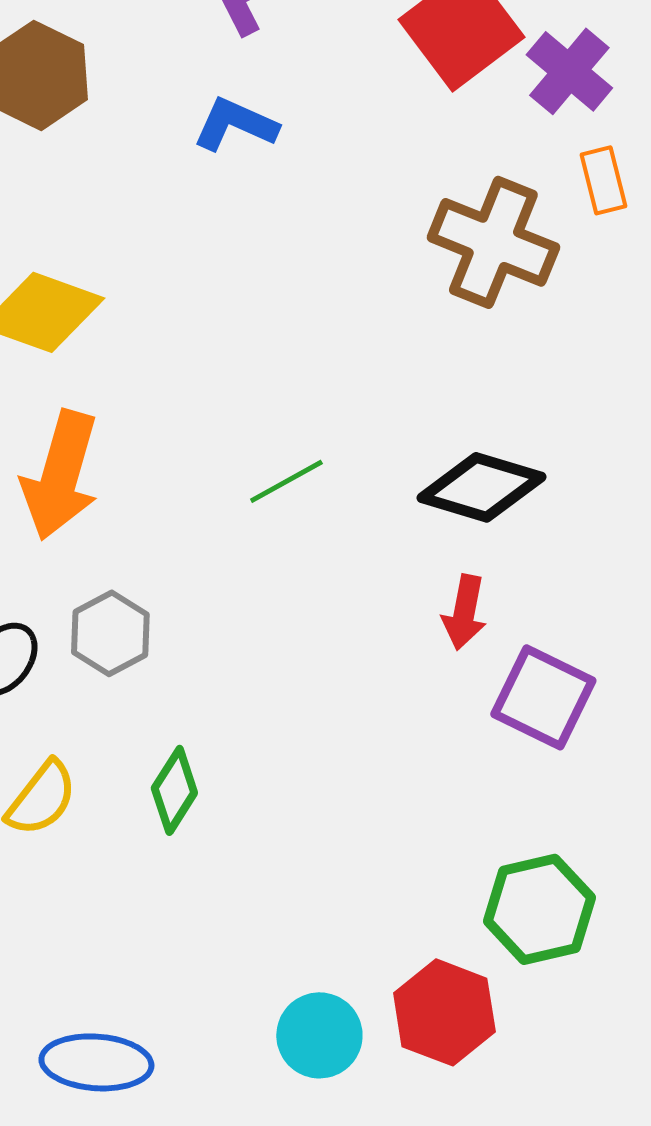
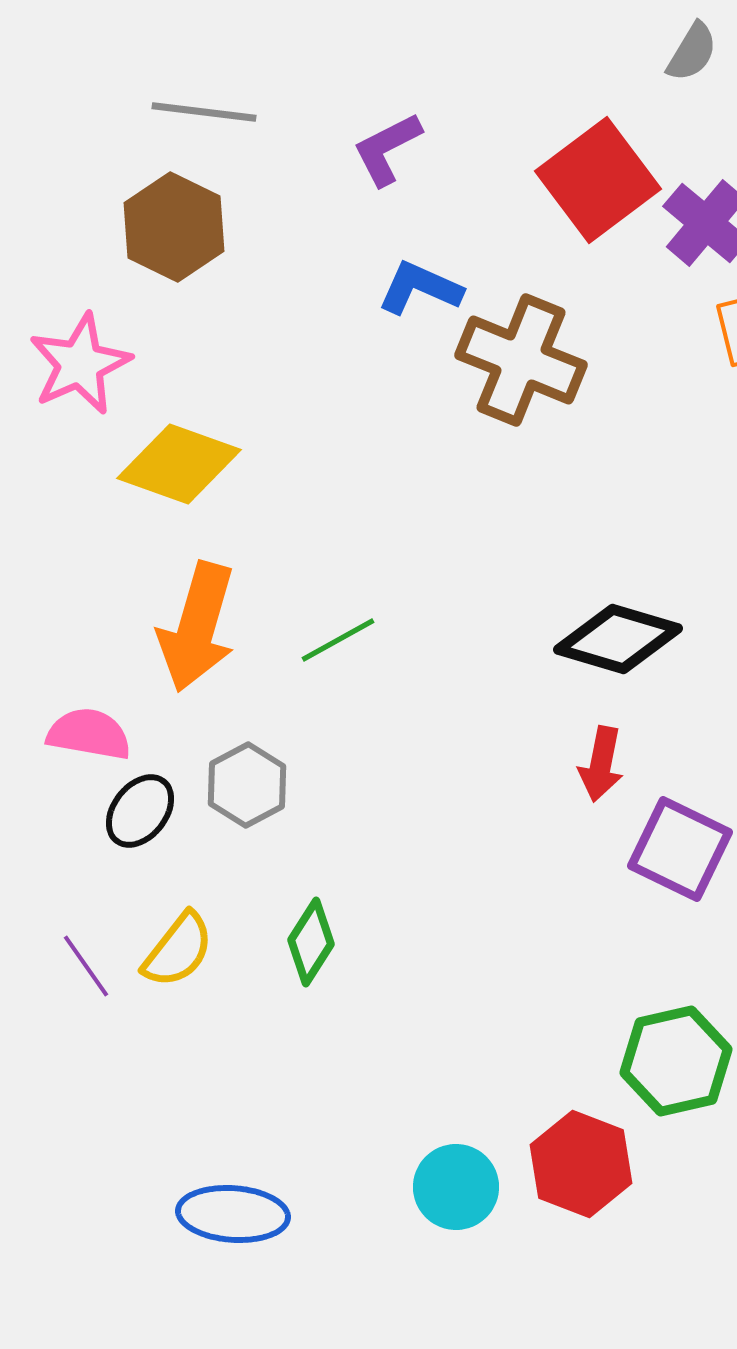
blue L-shape: (235, 124) -> (420, 288), moved
brown cross: (493, 242) -> (521, 360), moved
green line: (286, 481) -> (338, 640), moved

